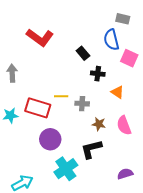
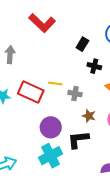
black rectangle: (83, 53) -> (82, 44), turned 64
purple circle: (50, 139) -> (51, 127), moved

